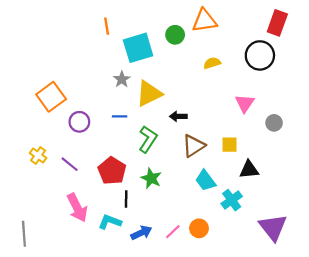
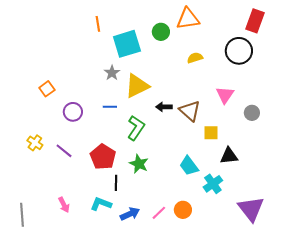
orange square: (51, 97) -> (47, 89), size x0.6
brown triangle: (194, 146) -> (190, 111), moved, turned -45
pink arrow: (77, 208) -> (64, 205), moved, size x0.6

